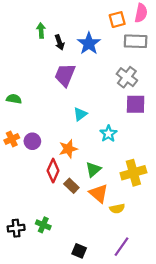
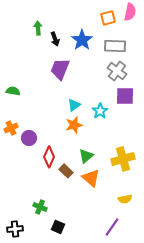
gray rectangle: (136, 41) -> (115, 46), moved
cyan star: (108, 134) -> (100, 111), moved
purple circle: (32, 141) -> (29, 138), moved
orange star: (68, 149) -> (74, 125), moved
yellow semicircle: (117, 209) -> (125, 199), moved
black cross: (16, 228) -> (15, 229), moved
black square: (79, 251) -> (58, 227), moved

